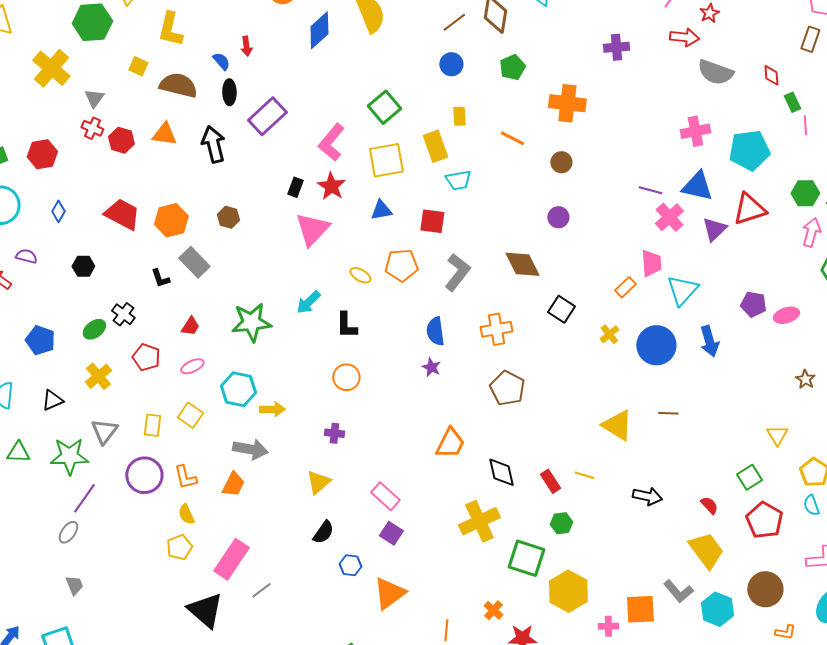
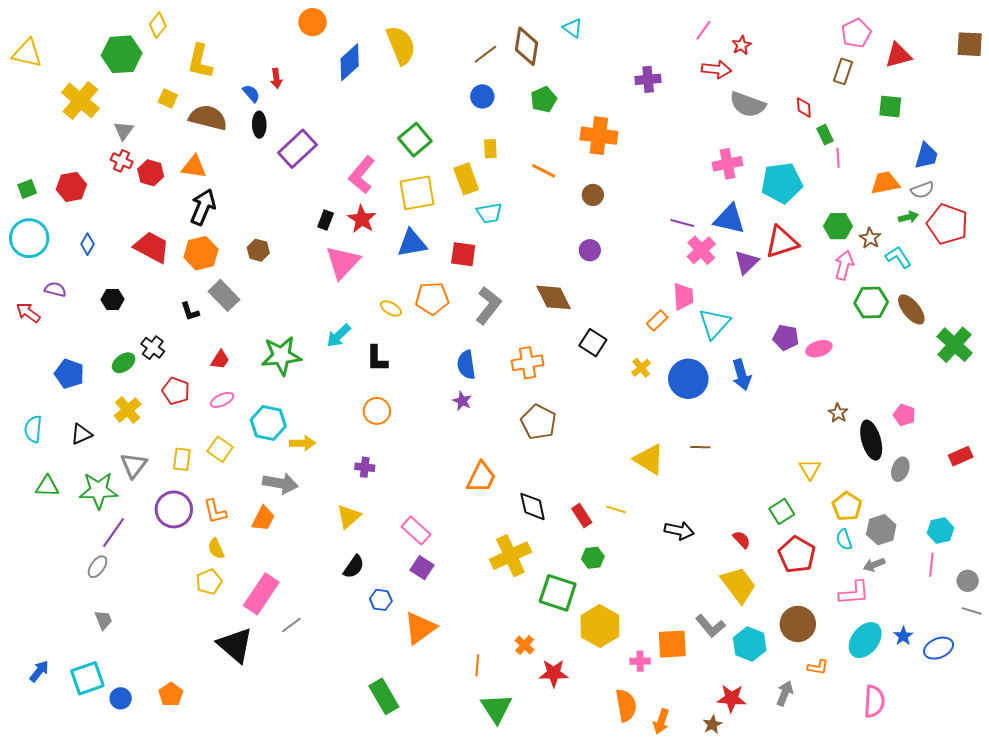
black arrow: (213, 144) -> (203, 207), moved, turned 36
blue triangle: (381, 210) -> (412, 243), size x1.4

